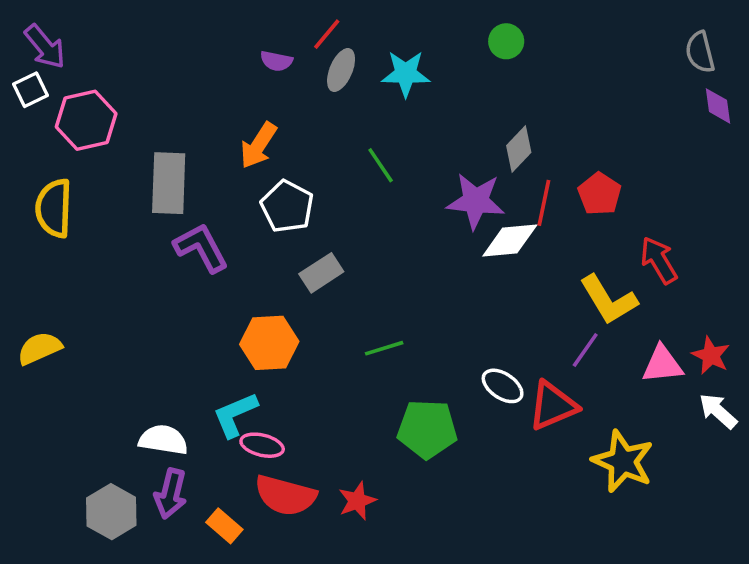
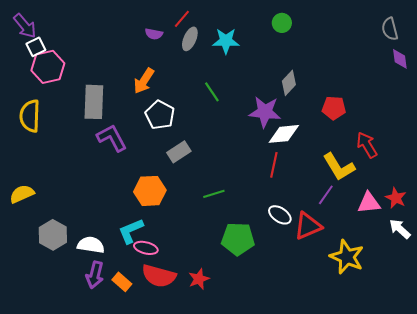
white square: (31, 90) -> (36, 47), moved
red pentagon: (600, 194) -> (334, 108), turned -30
red line: (544, 203) -> (274, 165), moved
gray hexagon: (111, 512) -> (53, 235), moved
orange rectangle: (224, 526) -> (122, 282), moved

